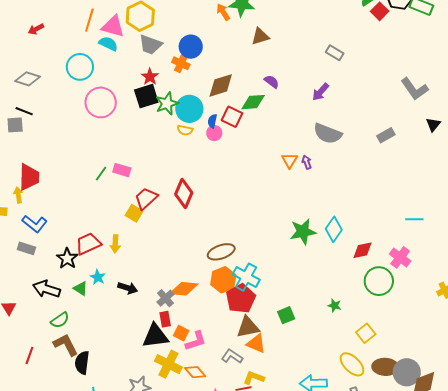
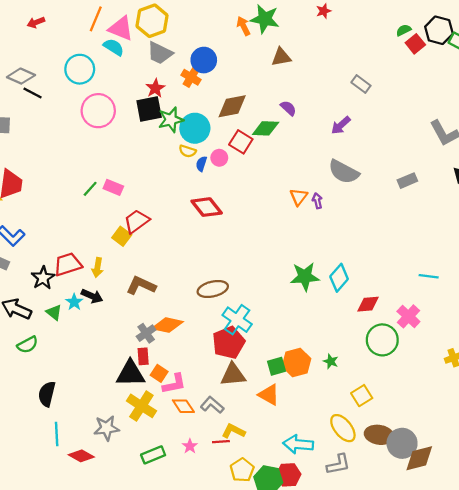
black line: (24, 111) -> (33, 93), moved
blue semicircle: (212, 121) -> (201, 164), moved
red diamond: (184, 193) -> (207, 207), moved, turned -68
orange hexagon: (223, 280) -> (296, 362), moved
black arrow: (128, 288) -> (92, 296), moved
orange triangle: (256, 343) -> (269, 395), moved
brown L-shape: (66, 345) -> (141, 286), moved, turned -44
orange diamond: (195, 372) -> (183, 406), moved

